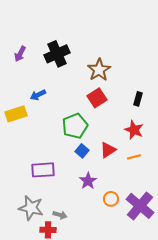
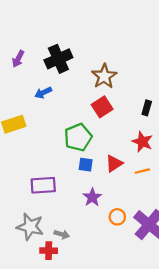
blue arrow: (38, 95) -> (43, 93), moved
blue square: (82, 151) -> (86, 165), turned -32

